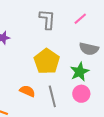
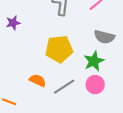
yellow pentagon: (47, 61) -> (59, 49), turned 30
gray line: (52, 96) -> (64, 87), turned 70

